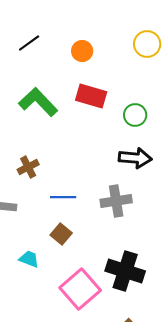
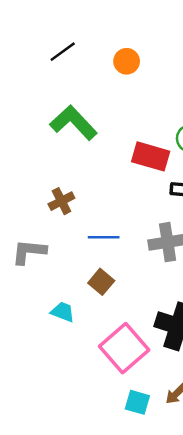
red rectangle: (91, 96) -> (151, 156), moved

